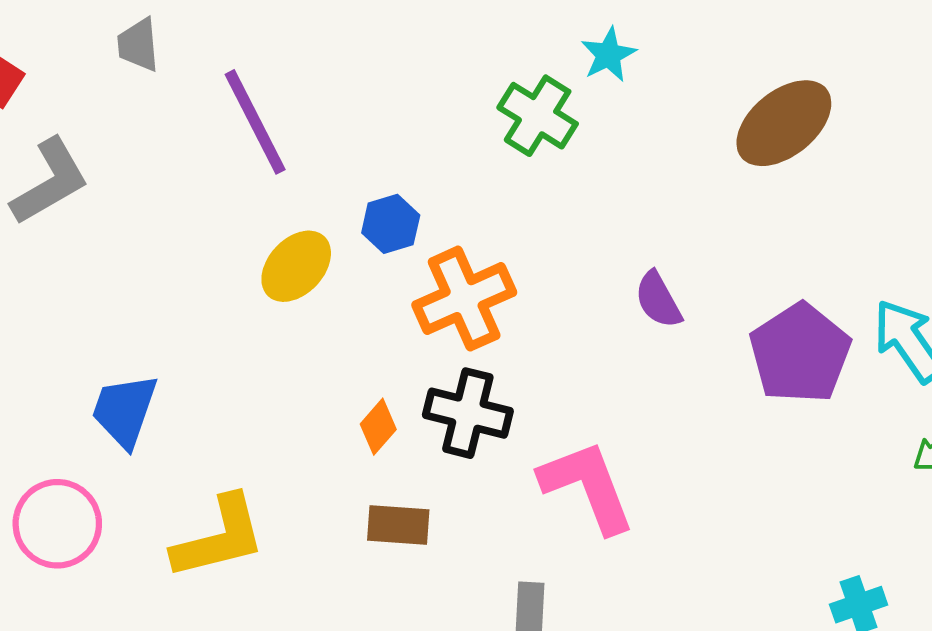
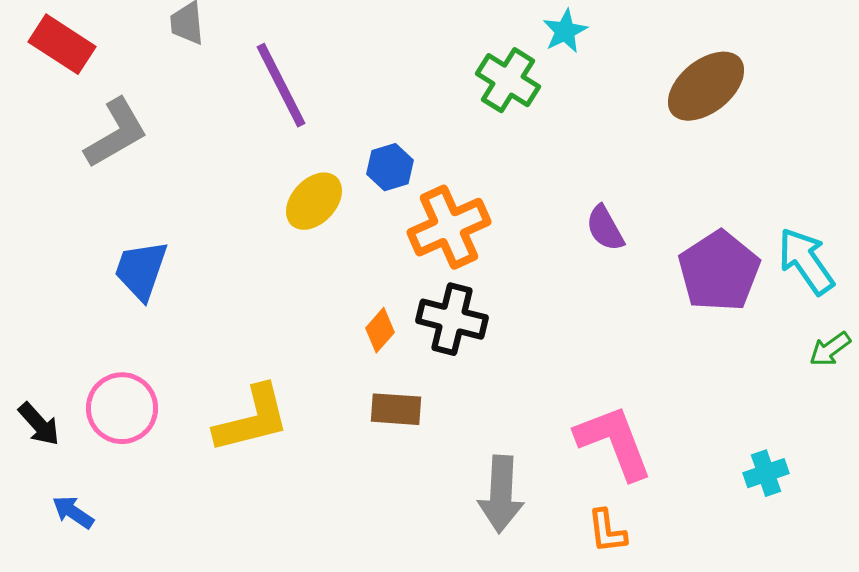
blue trapezoid: (125, 411) -> (141, 270), moved
pink L-shape: (587, 486) -> (614, 442), moved

